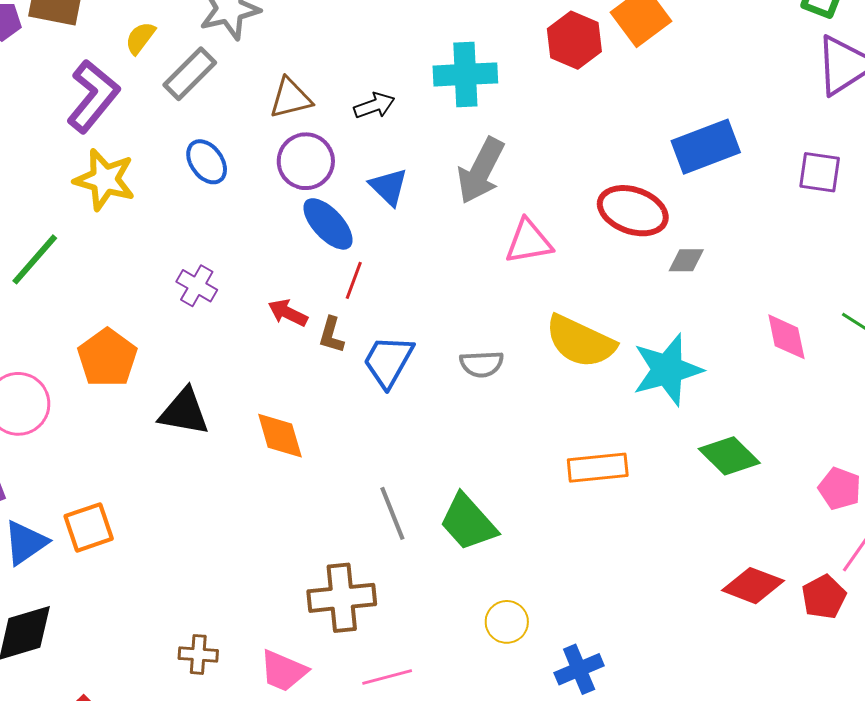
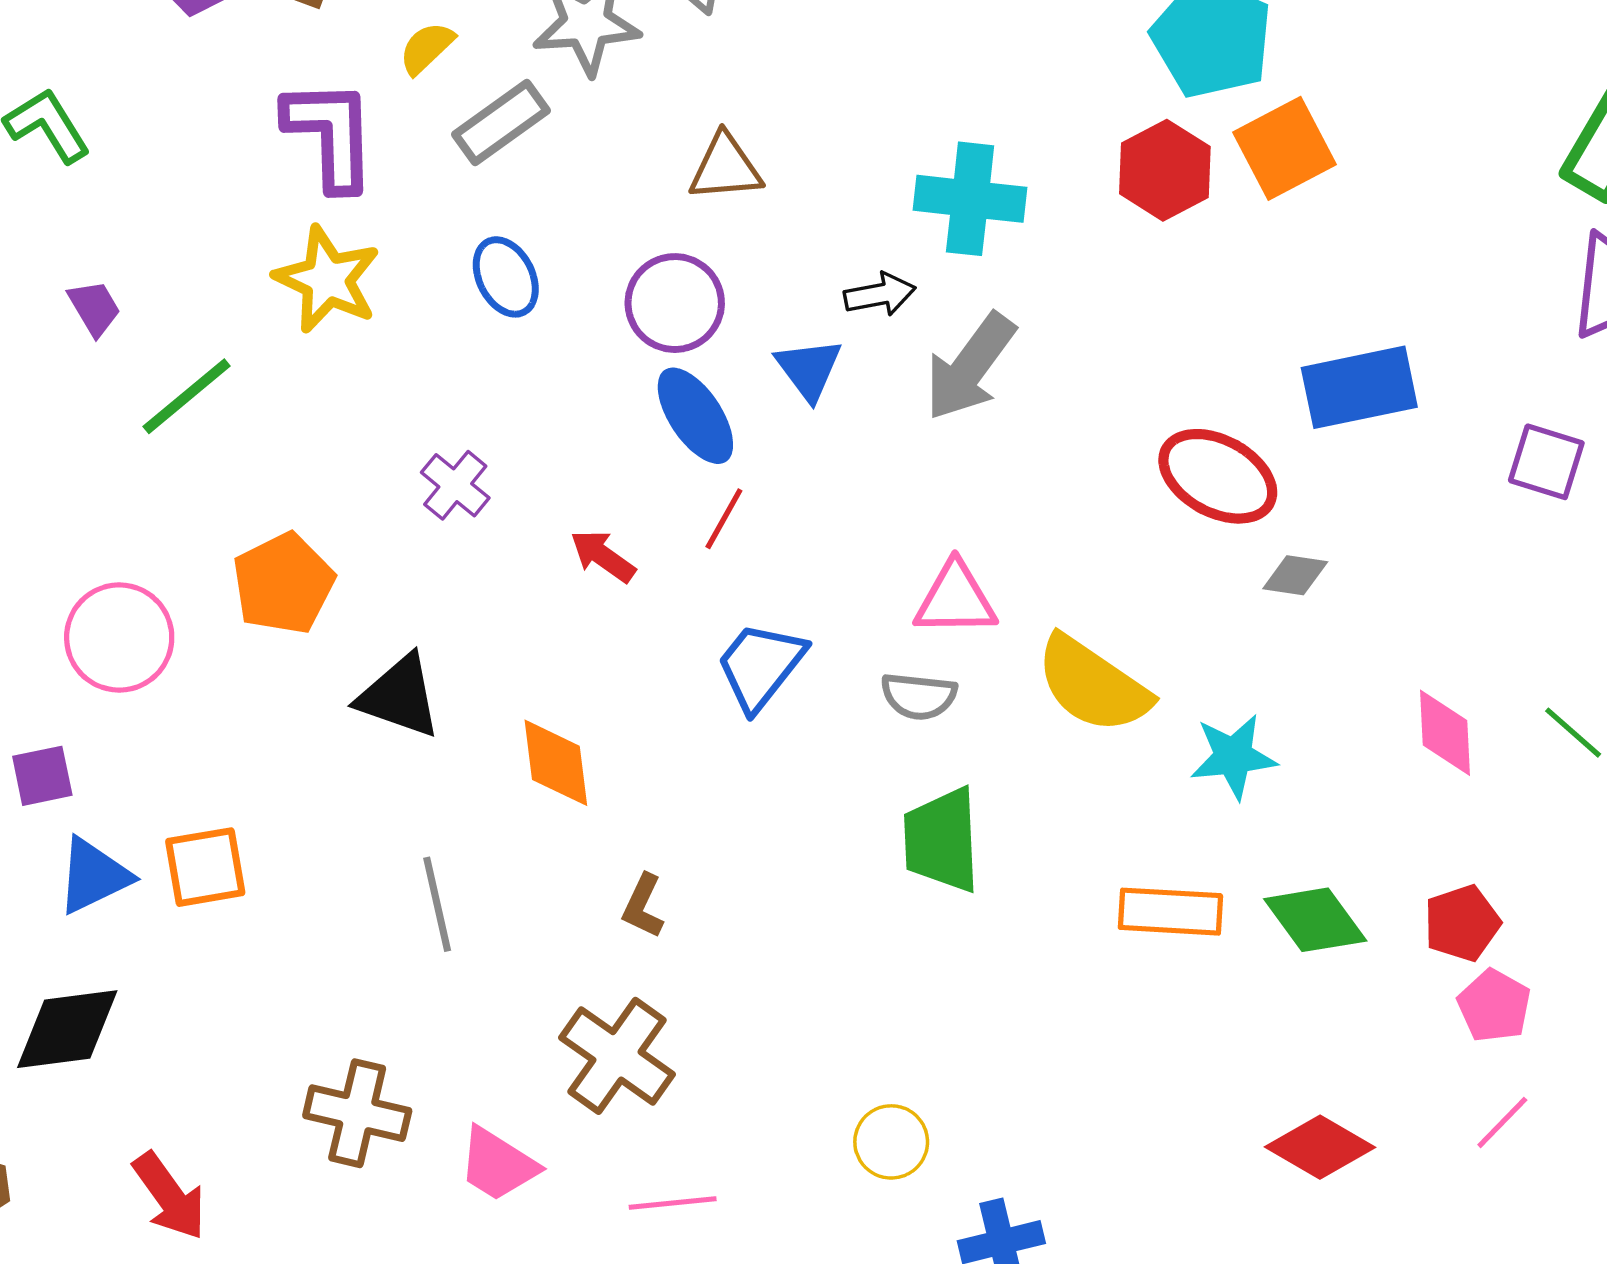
purple L-shape: (93, 96) -> (330, 134), turned -50
brown triangle: (291, 98) -> (725, 167), moved
black arrow: (374, 106) -> (880, 294), moved
pink triangle: (529, 242) -> (955, 599), moved
brown L-shape: (331, 335) -> (643, 906), moved
cyan star: (667, 370) -> (1233, 756), size x0.7
orange rectangle: (598, 468) -> (1170, 912), moved
gray line: (392, 513) -> (437, 904), moved
green trapezoid: (468, 522) -> (942, 840), moved, turned 30
red pentagon: (824, 597) -> (1462, 923), moved
brown cross: (342, 598) -> (617, 1056), turned 32
brown cross: (198, 654) -> (357, 1113), size x1.5

